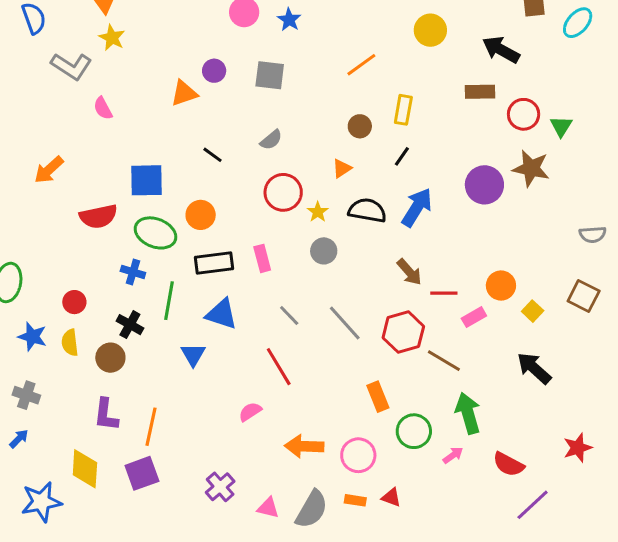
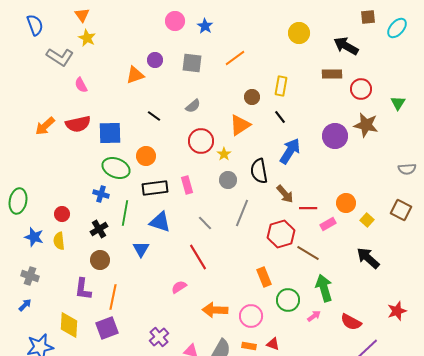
orange line: (361, 65) -> (235, 58), moved
green triangle: (561, 126) -> (398, 103), moved
black line: (402, 156) -> (280, 117), turned -72
orange triangle: (342, 168) -> (240, 125), size x1.6
black semicircle: (367, 210) -> (259, 171), moved, turned -110
red semicircle: (98, 216) -> (78, 124), moved
gray line: (345, 323) -> (242, 213), moved, turned 64
black cross: (130, 325) -> (99, 229), turned 30
brown circle: (110, 358) -> (100, 260), moved

